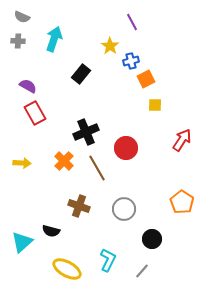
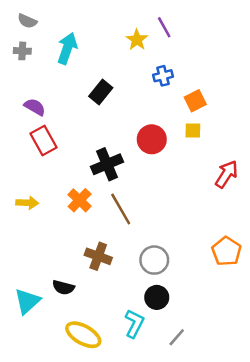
yellow star: (110, 46) -> (137, 40), moved
orange square: (146, 79) -> (195, 101), moved
red circle: (126, 148) -> (152, 139), moved
black circle: (152, 239) -> (157, 297), moved

